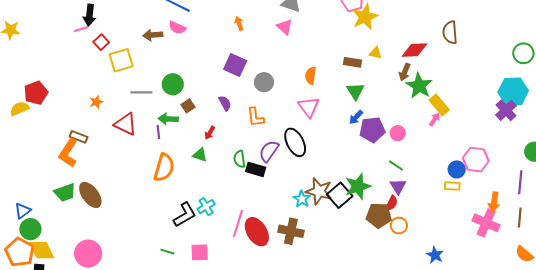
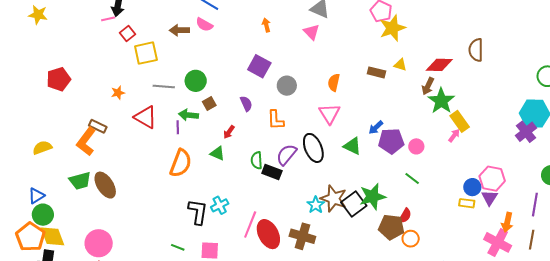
green triangle: (355, 91) -> (352, 146), moved, turned -36
yellow semicircle: (19, 109) -> (42, 148), moved
purple triangle: (398, 186) -> (490, 198), moved
black L-shape: (185, 215) -> (198, 212), turned -56

